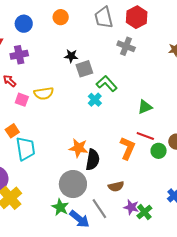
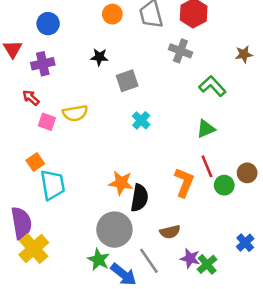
orange circle: (61, 17) -> (112, 14), moved
black star: (71, 56) -> (99, 57), moved
green L-shape: (107, 84) -> (212, 86), moved
red line: (145, 136) -> (207, 166), turned 48

